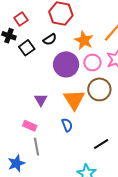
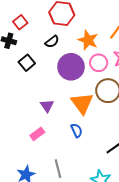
black square: (27, 48) -> (27, 63), moved
pink rectangle: (30, 126) -> (37, 134), turned -56
gray line: (36, 147) -> (58, 169), moved

